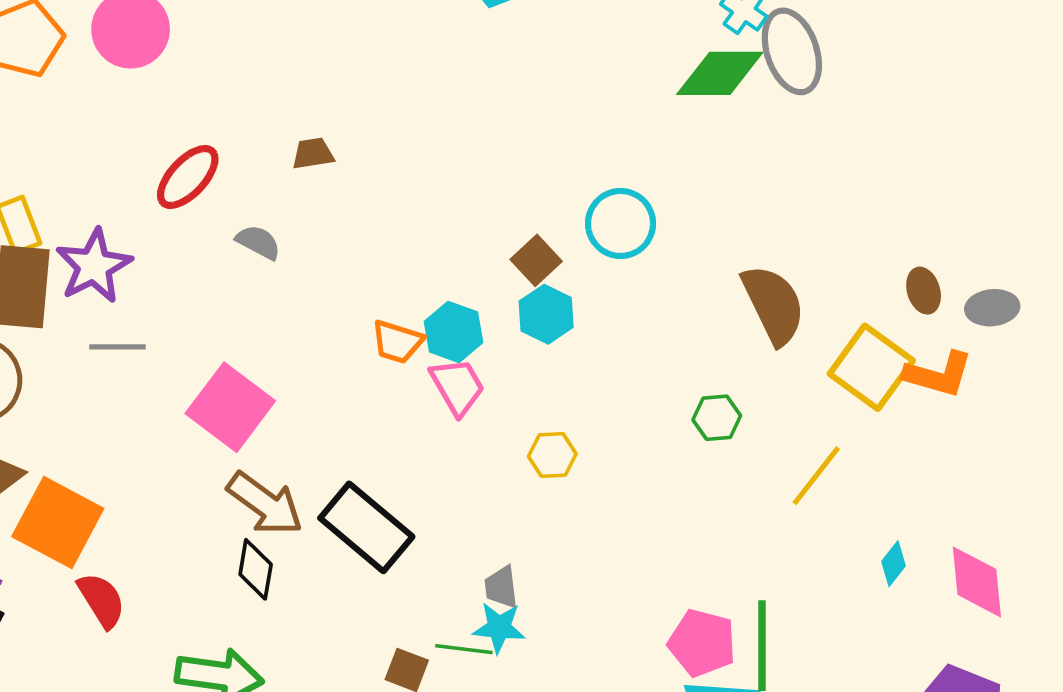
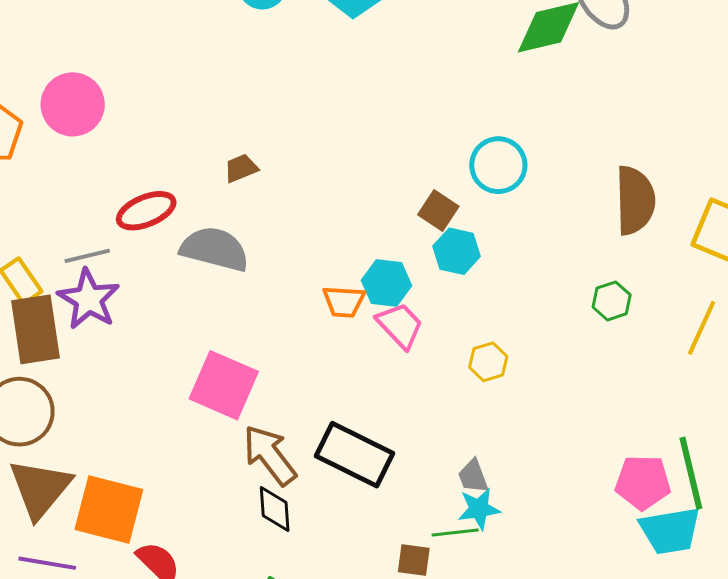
red ellipse: (188, 177) -> (146, 211), turned 38
gray semicircle: (258, 242) -> (215, 249), size x1.8
brown semicircle: (773, 305) -> (635, 200), turned 38
gray line: (118, 347) -> (87, 256), moved
brown arrow: (265, 504) -> (270, 455), turned -150

